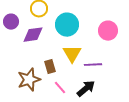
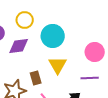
pink circle: (108, 31) -> (95, 52), moved
purple line: (93, 65) -> (90, 78), moved

